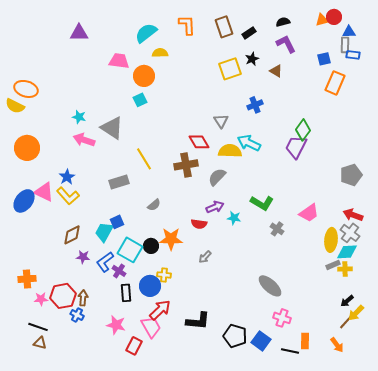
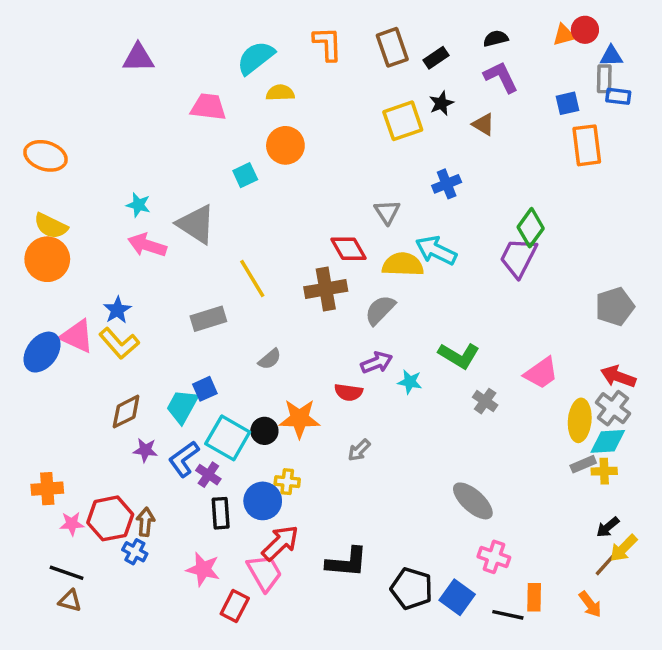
orange circle: (144, 76) -> (285, 145), moved
orange rectangle: (335, 83) -> (587, 145), turned -30
yellow semicircle: (15, 106) -> (51, 226), moved

